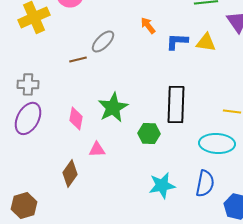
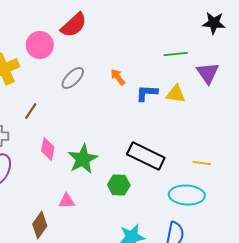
gray ellipse: (103, 41) -> (73, 78), moved
brown line: (78, 59) -> (31, 111), moved, turned -42
black rectangle: (176, 104) -> (146, 156), turned -66
pink diamond: (76, 118) -> (48, 149), moved

